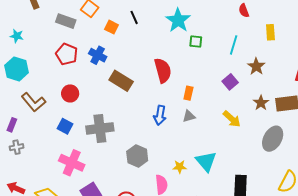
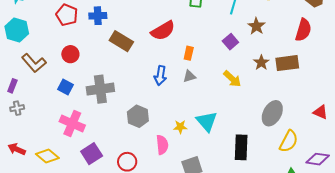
blue cross: (98, 55) -> (98, 16), turned -30
red semicircle: (163, 70) -> (163, 31), turned 75
gray ellipse: (273, 139) -> (272, 113), moved

